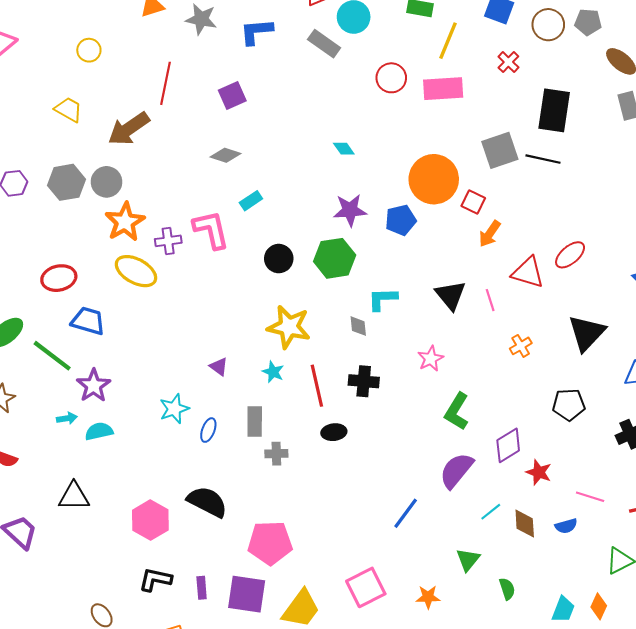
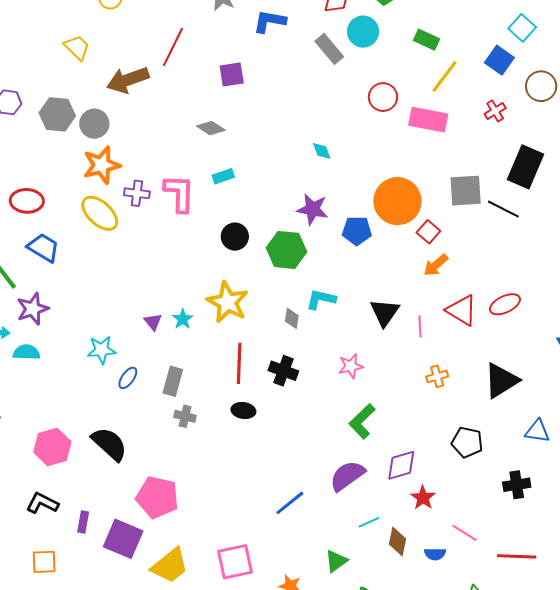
cyan star: (273, 372) -> (183, 319), moved

